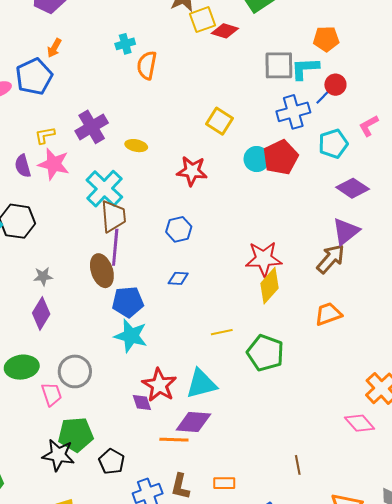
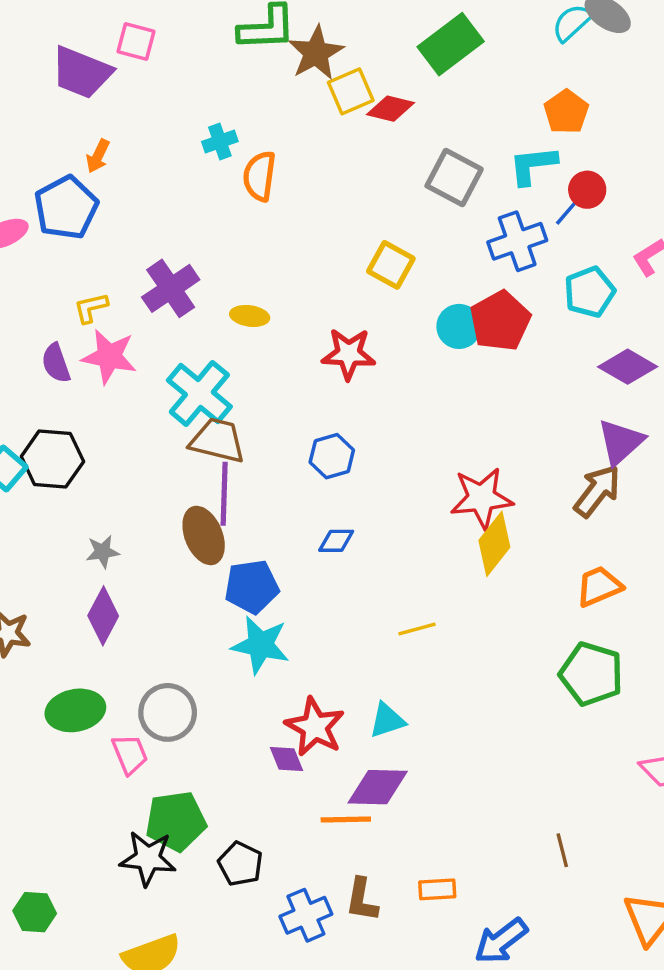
orange pentagon: (326, 39) -> (566, 112), turned -30
gray square: (279, 65) -> (454, 178), moved, turned 32
brown trapezoid: (113, 216) -> (218, 440), turned -68
green pentagon: (265, 353) -> (591, 674), moved
cyan triangle: (201, 384) -> (387, 720), size x0.7

